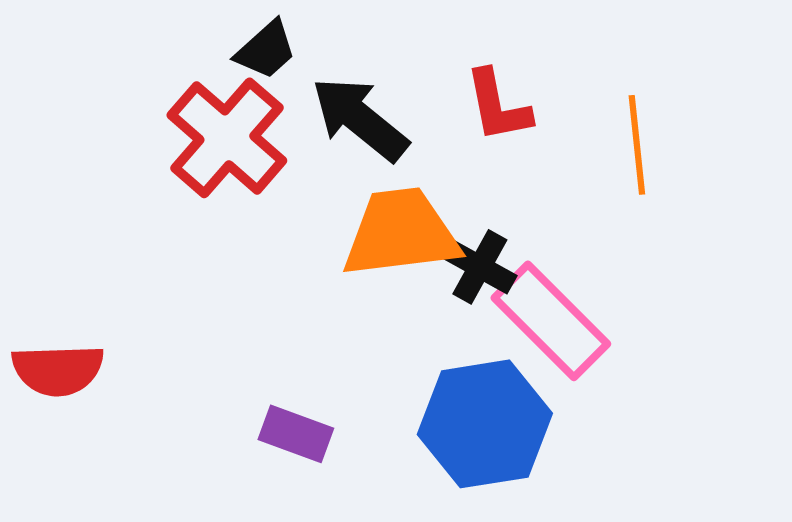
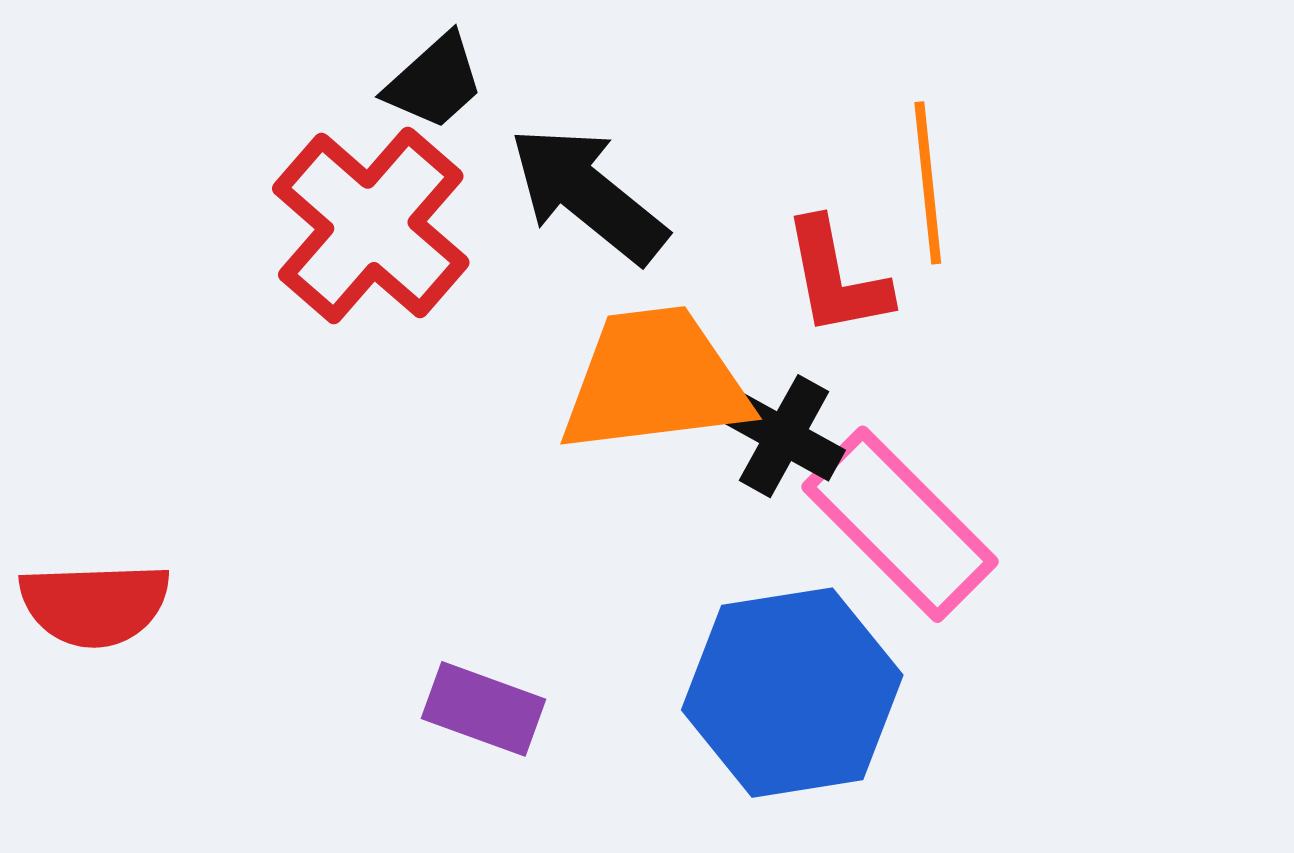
red L-shape: (498, 106) -> (836, 278), moved
orange line: (637, 145) -> (928, 183), moved

